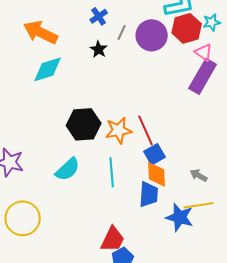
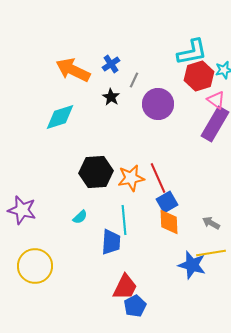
orange arrow: (41, 32) -> (73, 70), moved
purple circle: (152, 35) -> (158, 104), moved
cyan semicircle: (68, 169) -> (80, 217), size x0.6
blue trapezoid: (149, 194) -> (111, 242), moved

